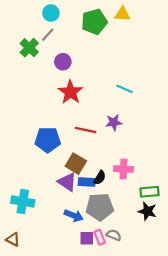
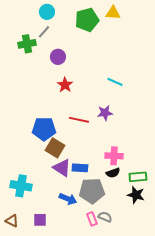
green cross: (29, 48) -> (27, 44), turned 36
red star: (70, 92) -> (65, 85), size x0.7
brown square: (76, 164) -> (55, 148), moved
black semicircle: (100, 178) -> (113, 173), moved, turned 40
purple square: (87, 238) -> (40, 220), moved

